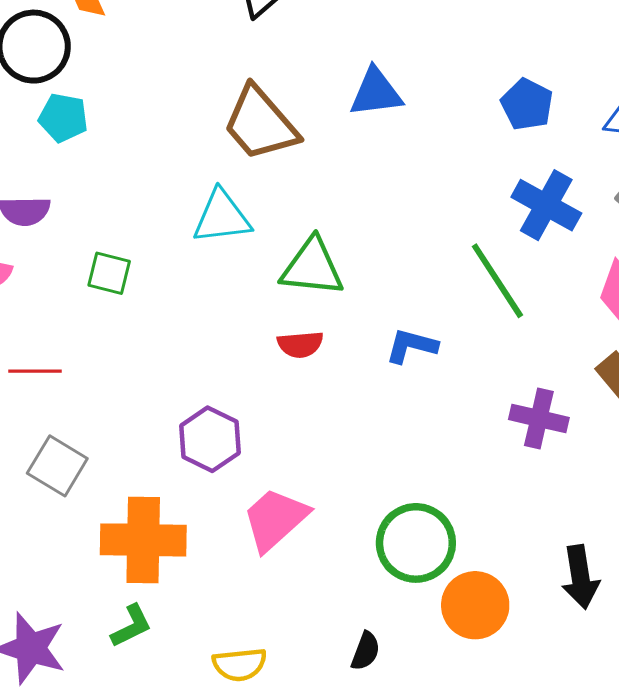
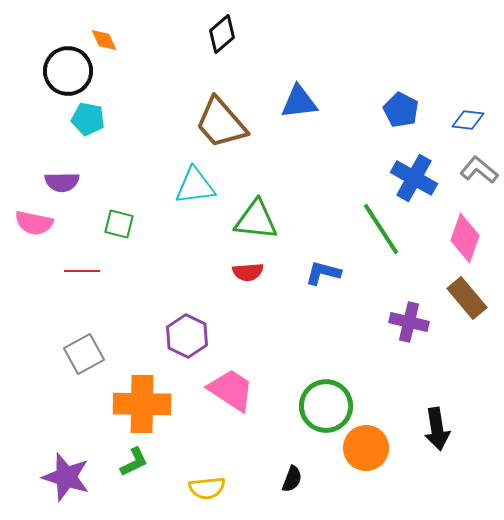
red line: (35, 371) -> (82, 271), moved
gray square: (57, 466) -> (84, 354), turned 30
pink trapezoid: (275, 519) -> (231, 390), turned 75

